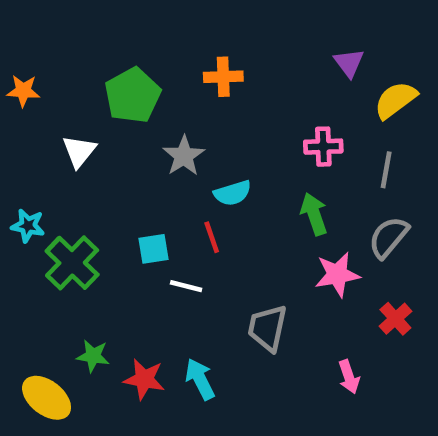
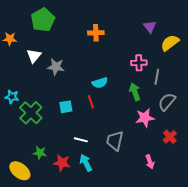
green pentagon: (133, 95) -> (43, 20), moved
white triangle: (79, 151) -> (34, 56), moved
gray star: (184, 156) -> (56, 67), moved, turned -30
gray line: (386, 170) -> (157, 77), moved
white line: (186, 286) -> (81, 140), moved

